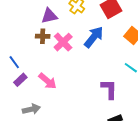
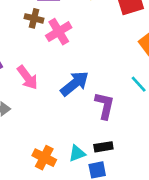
blue arrow: (94, 37) -> (75, 84), moved

